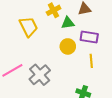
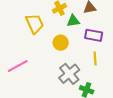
yellow circle: (68, 46) -> (61, 43), moved
gray cross: (40, 75) -> (69, 74), moved

